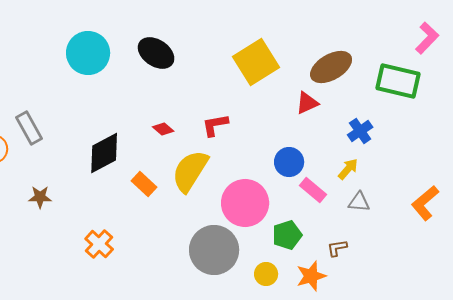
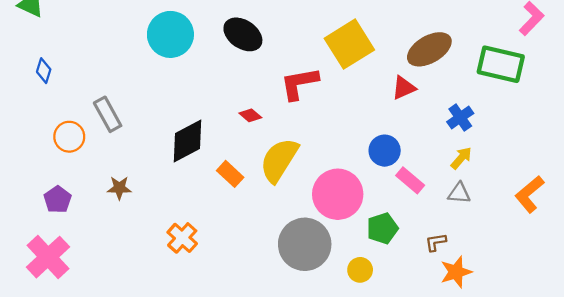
red L-shape: (215, 125) -> (299, 83), moved, size x1.4
yellow arrow: (348, 169) -> (461, 158), moved
orange star: (311, 276) -> (456, 272), moved

